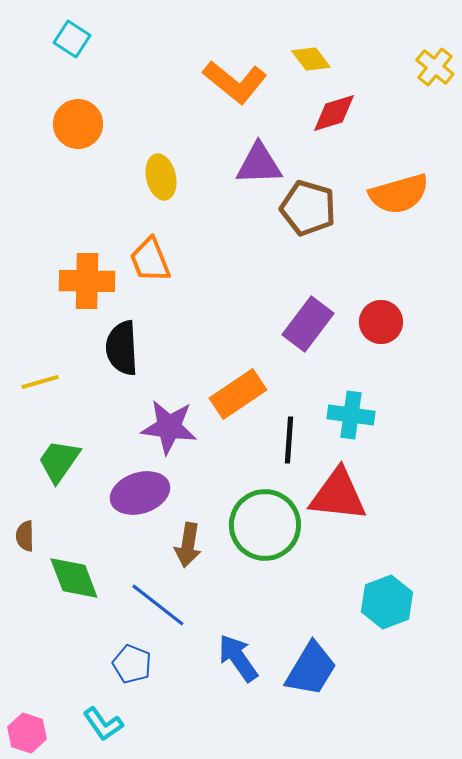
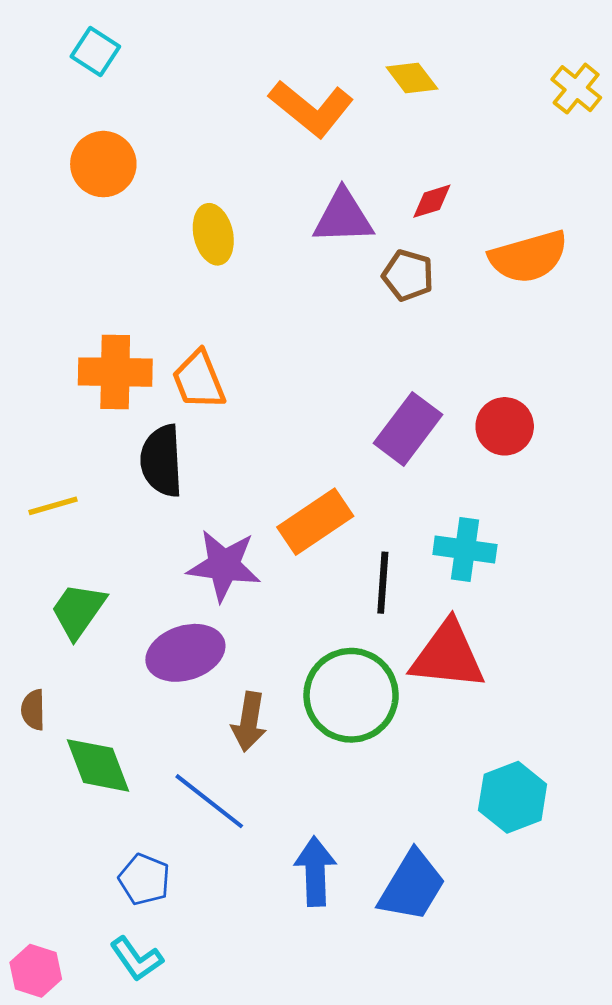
red diamond: (334, 113) -> (432, 201), moved, size x0.7
brown pentagon: (308, 208) -> (408, 275), size x0.7
orange trapezoid: (150, 260) -> (199, 380), moved
blue arrow: (238, 658) -> (315, 871), turned 33
blue pentagon: (132, 664) -> (144, 879), moved

